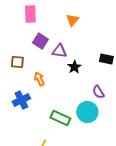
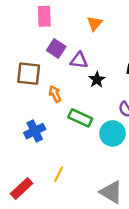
brown square: (17, 62) -> (29, 74), size x1.5
blue cross: (21, 100) -> (35, 131), moved
green rectangle: (60, 118) -> (80, 118), moved

